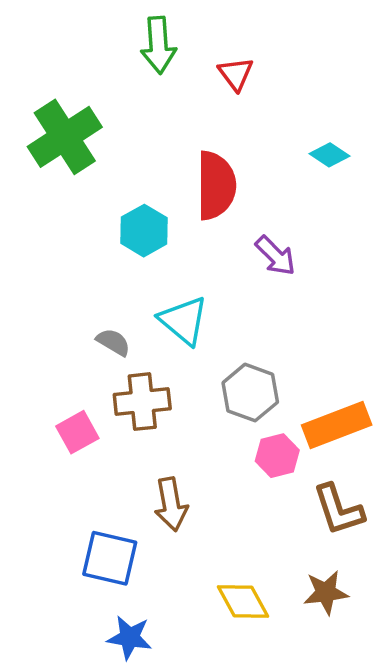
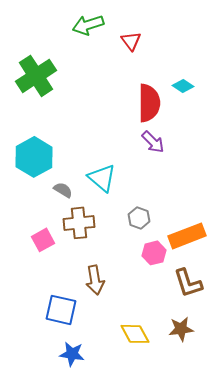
green arrow: (158, 45) -> (88, 25), turned 76
red semicircle: (216, 185) -> (149, 103), moved
cyan hexagon: (144, 231) -> (34, 157), moved, size x1.4
gray hexagon: (250, 393) -> (139, 218), size x0.7

